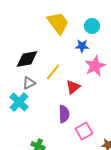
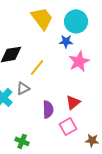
cyan circle: (92, 26) -> (76, 21), size x1.5
gray triangle: (29, 83) -> (23, 88), moved
red triangle: (73, 87) -> (73, 102), moved

